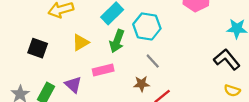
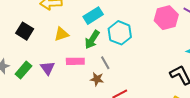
gray line: (153, 61) -> (105, 63), moved
brown star: (142, 84) -> (97, 79), moved

